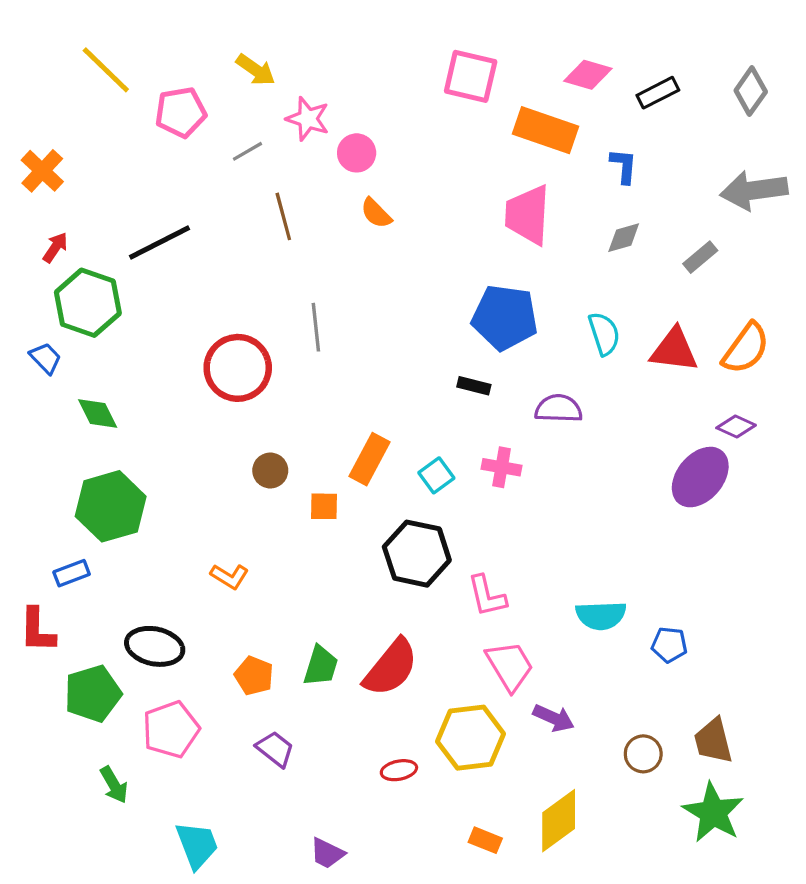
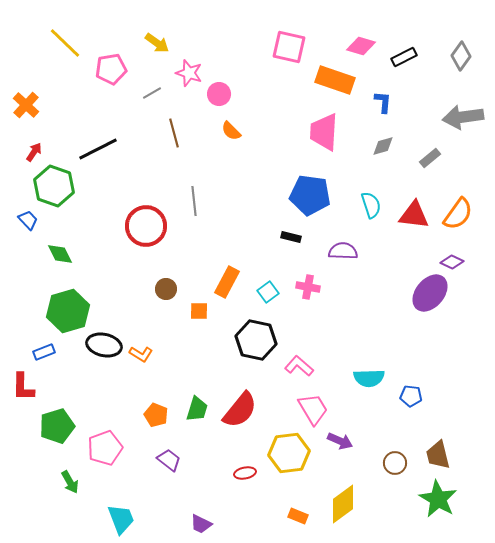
pink L-shape: (487, 596) -> (299, 366), turned 144
black ellipse: (155, 646) -> (104, 345), moved

